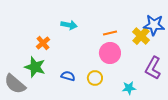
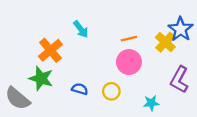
cyan arrow: (69, 25) -> (81, 29), turned 42
blue star: (154, 25) -> (181, 29), turned 30
orange cross: (43, 43) -> (50, 50), size x1.5

